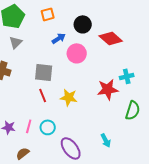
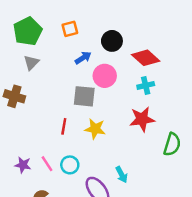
gray square: (44, 72) -> (84, 96), moved
cyan cross: (127, 76) -> (146, 85), moved
red line: (43, 95) -> (64, 126), turned 32
pink line: (29, 126) -> (47, 164), turned -48
cyan arrow: (106, 140) -> (122, 175), moved

